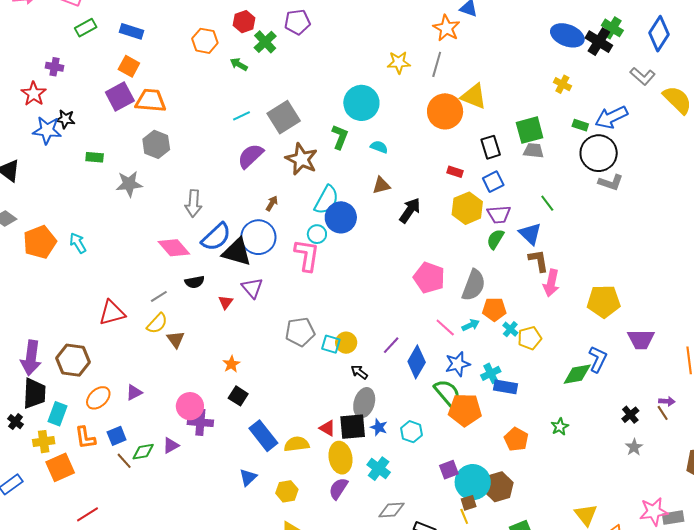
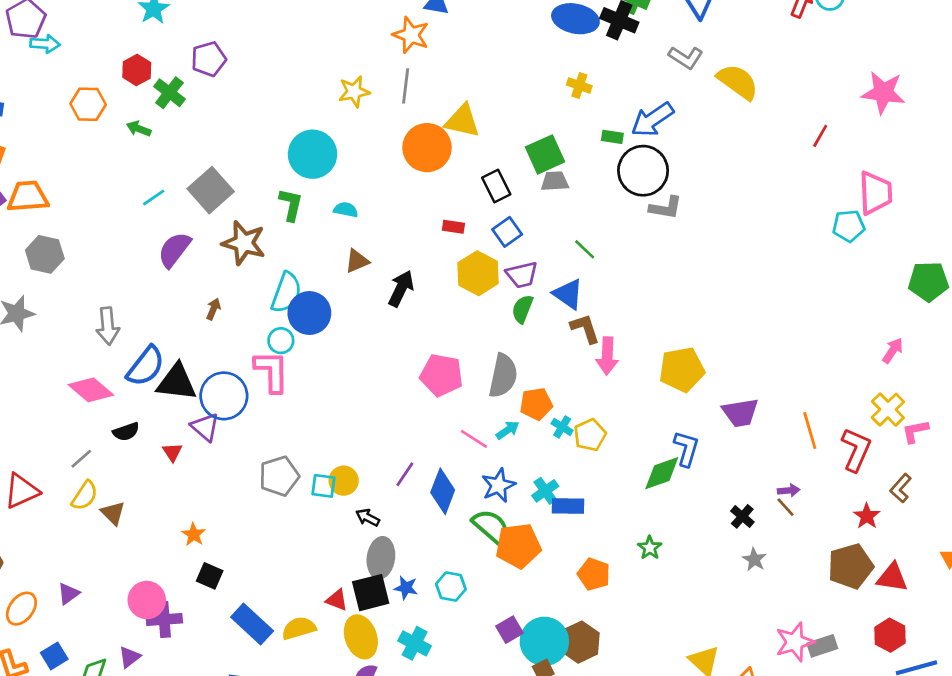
blue circle: (258, 237) -> (224, 396), moved

